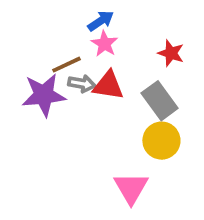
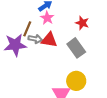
brown line: (66, 65) -> (27, 29), turned -42
yellow circle: (161, 141) -> (76, 81), moved

